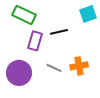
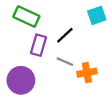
black line: (59, 32) -> (65, 35), turned -30
gray line: (54, 68) -> (65, 62), moved

